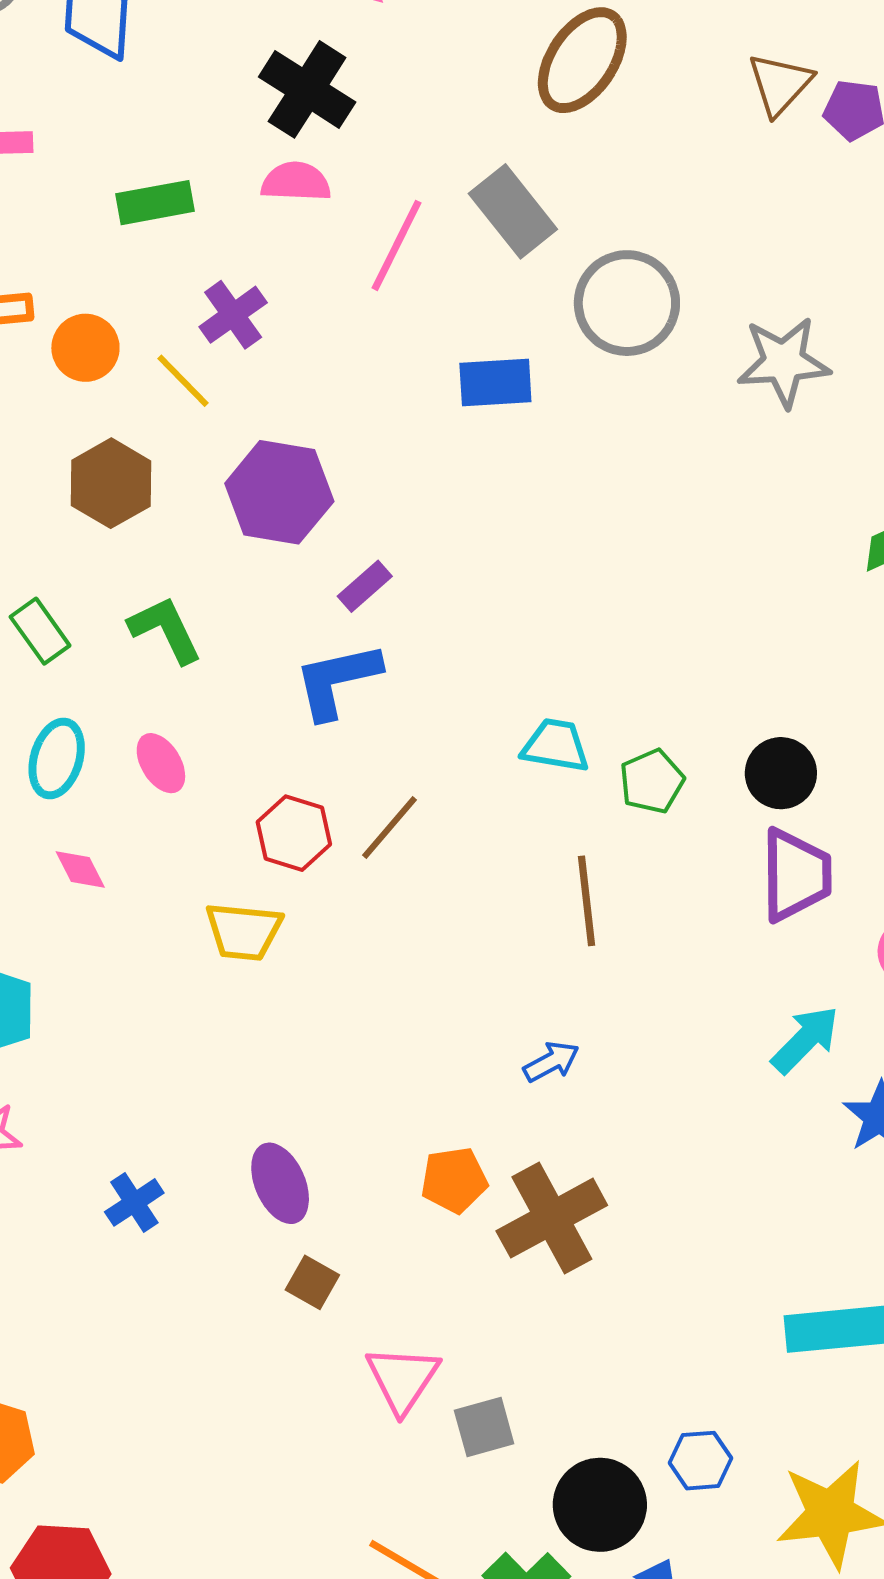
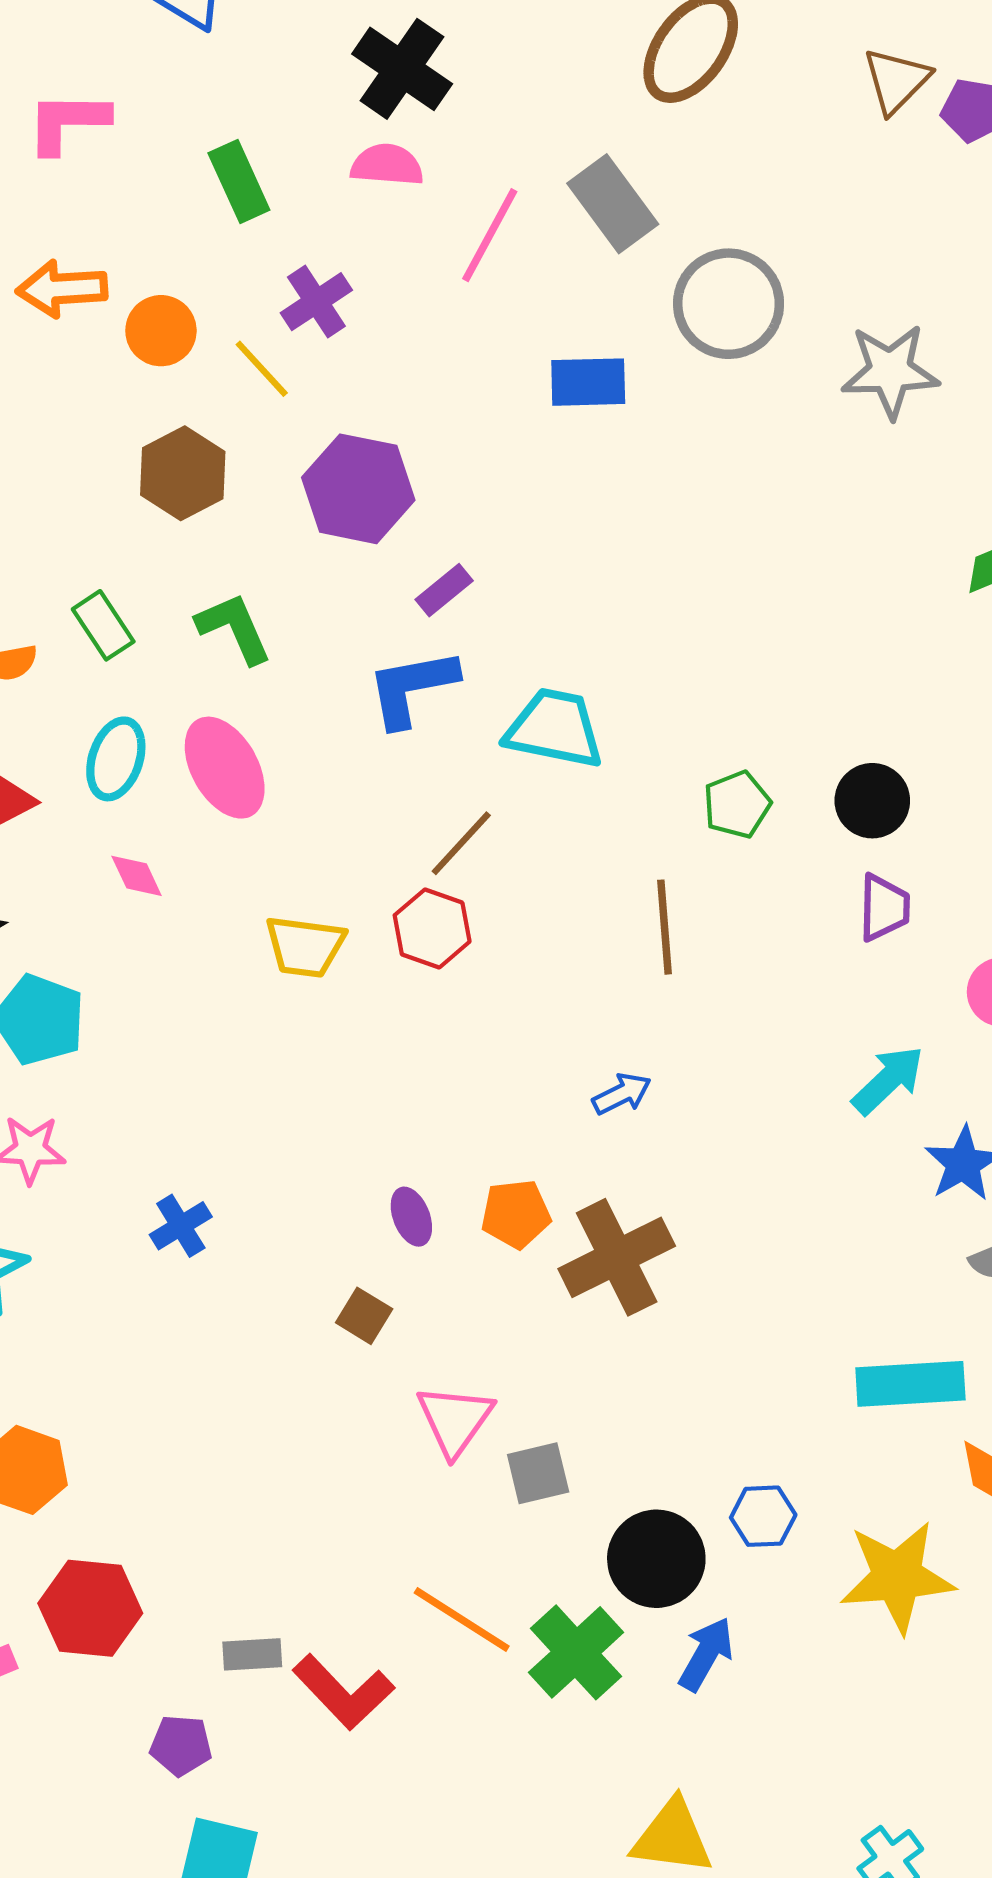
green rectangle: (155, 203) -> (239, 181), turned 74
cyan trapezoid: (556, 746) -> (555, 728), moved, size x1.4
pink ellipse: (161, 763) -> (225, 768), size x1.6
red hexagon: (294, 833) -> (432, 928), moved
purple trapezoid: (796, 875) -> (884, 908), size x0.7
purple ellipse: (280, 1183) -> (411, 1217), moved, size x0.7

